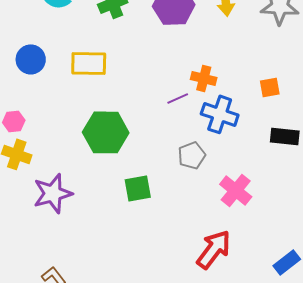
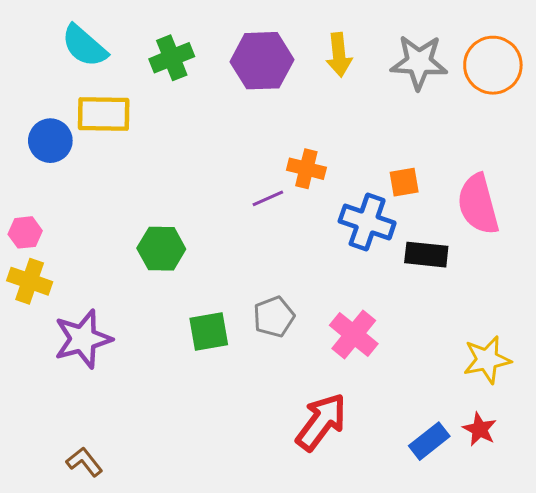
yellow rectangle: (89, 63) -> (104, 114), moved
blue cross: (220, 114) -> (367, 222), moved
green hexagon: (106, 132) -> (161, 249), size x0.7
gray pentagon: (192, 155) -> (274, 317), moved

